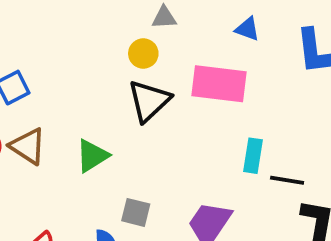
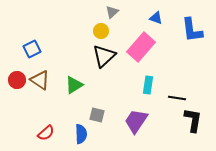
gray triangle: (164, 18) -> (112, 12), turned -40
pink rectangle: (219, 84) -> (141, 47), turned -56
cyan rectangle: (253, 156) -> (148, 85), moved

